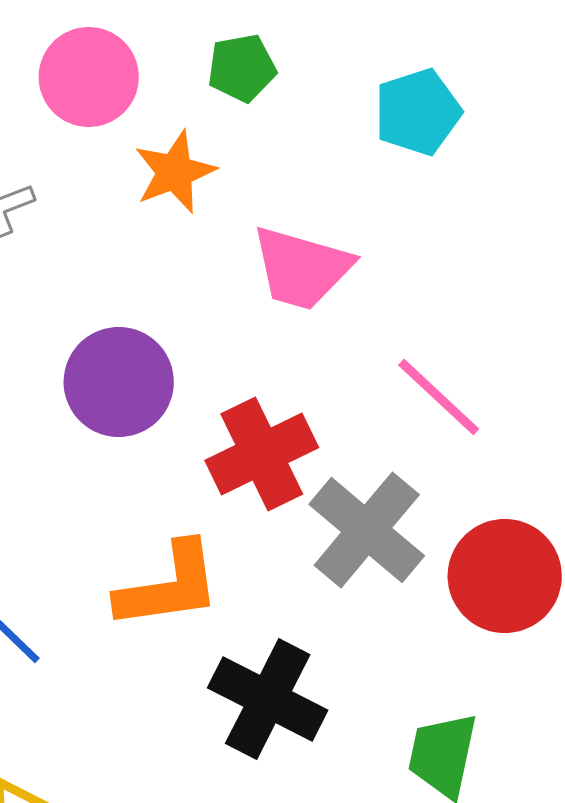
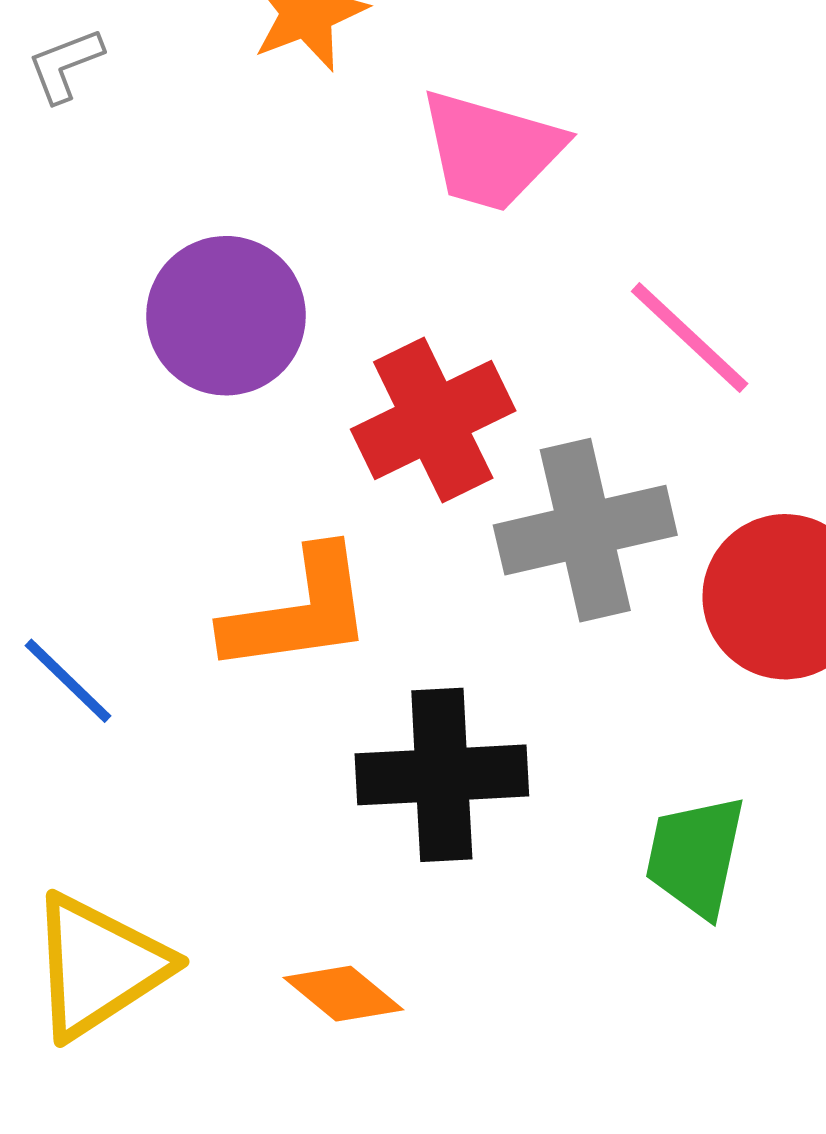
gray cross: (367, 530) -> (585, 530), turned 37
black cross: (268, 699) -> (442, 775), turned -30

